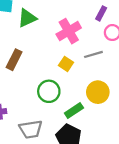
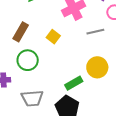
yellow square: (66, 64) -> (53, 37), moved
green circle: (49, 91) -> (28, 60), moved

